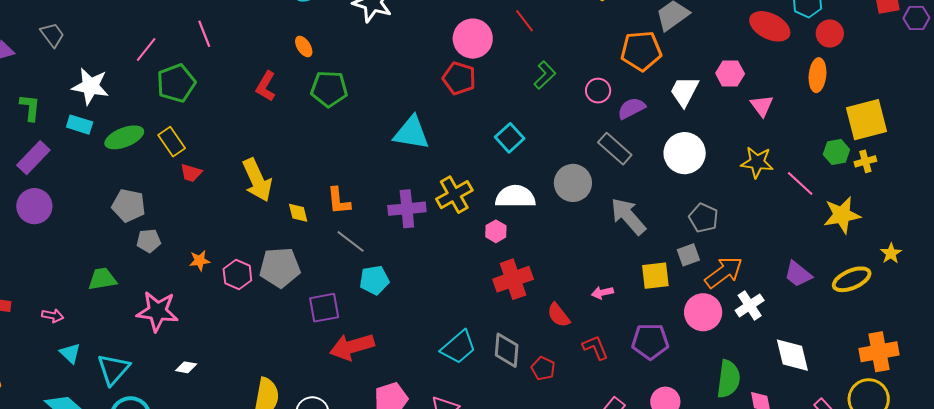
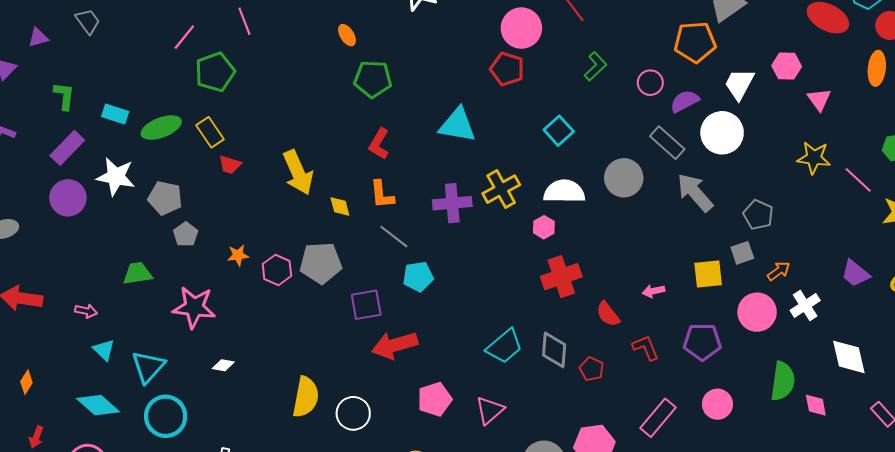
white star: (90, 86) -> (116, 177), moved
red L-shape: (266, 86) -> (379, 144), moved
white circle: (685, 153) -> (722, 133), moved
gray arrow: (628, 216) -> (695, 192), moved
gray pentagon: (149, 241) -> (186, 234), turned -30
orange arrow: (724, 272) -> (779, 271), size x0.6

